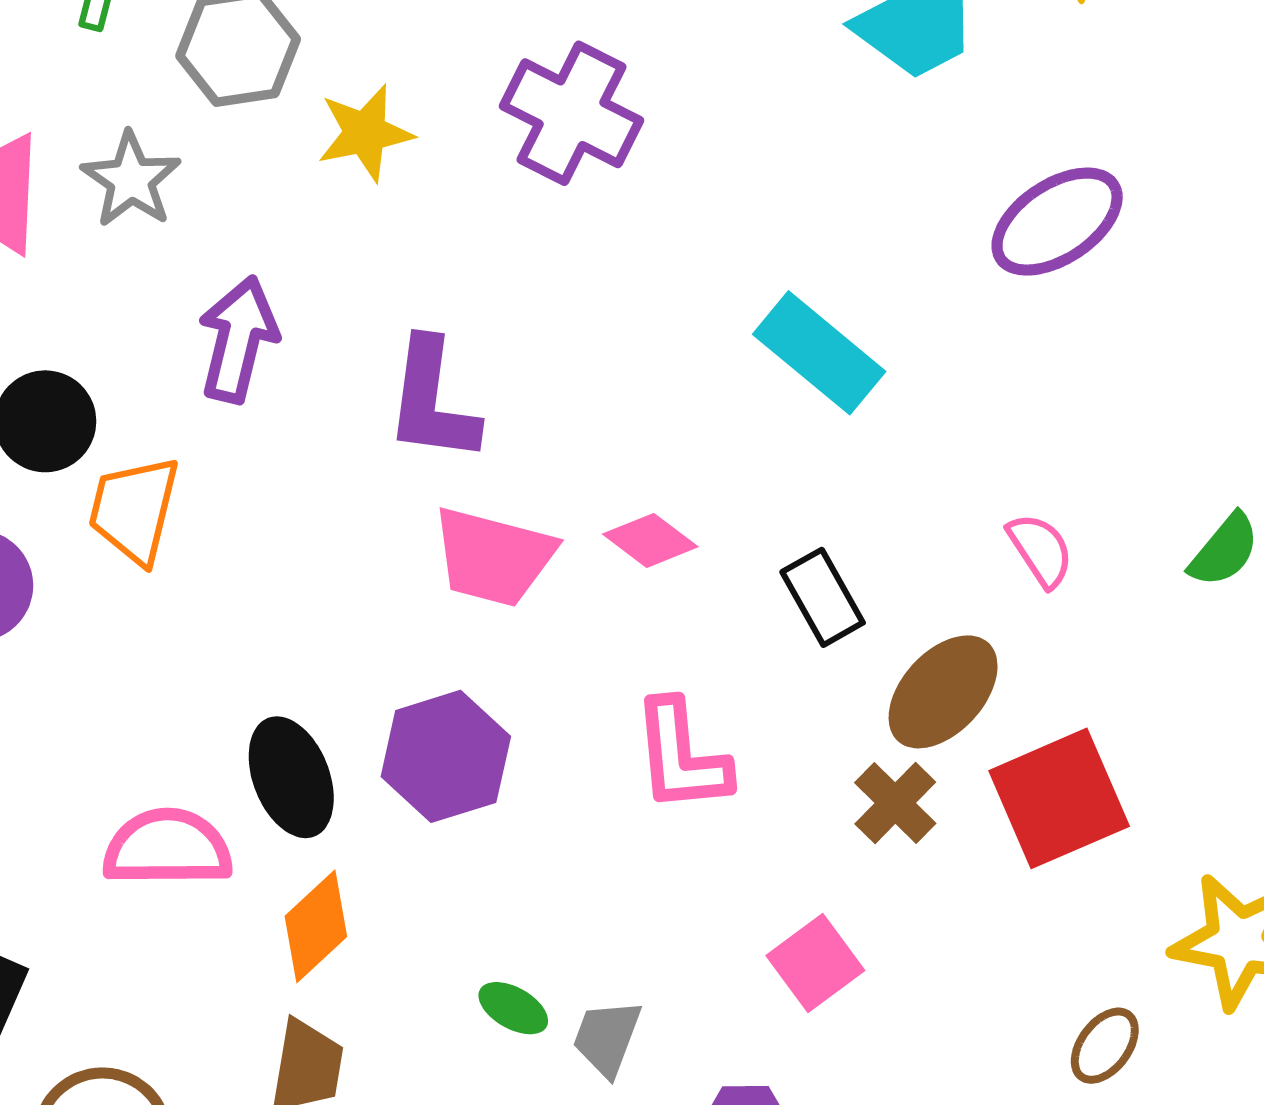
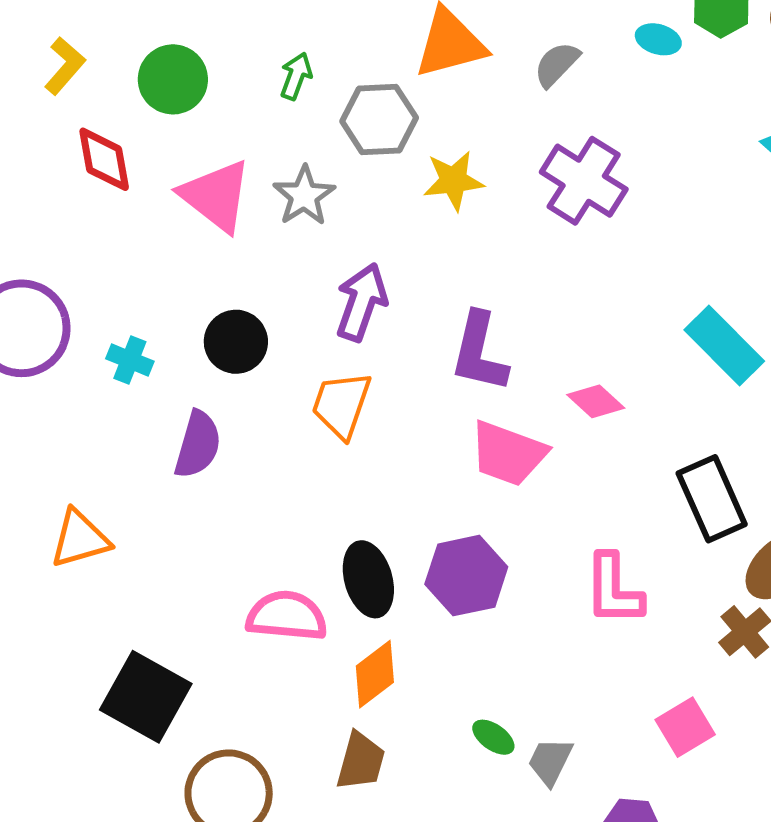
orange trapezoid: (134, 510) -> (341, 405), moved
pink diamond: (650, 540) -> (596, 401), moved
black rectangle: (823, 597) -> (712, 499), size x1.4

